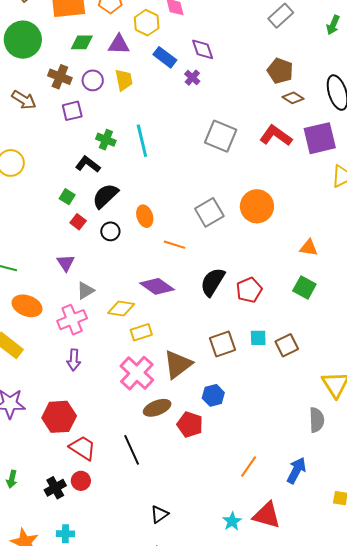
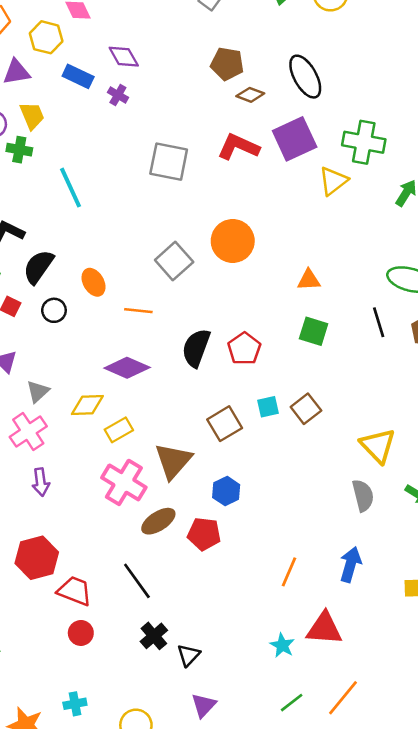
green cross: (106, 140) -> (19, 150), moved
black cross: (55, 488) -> (154, 636), moved

